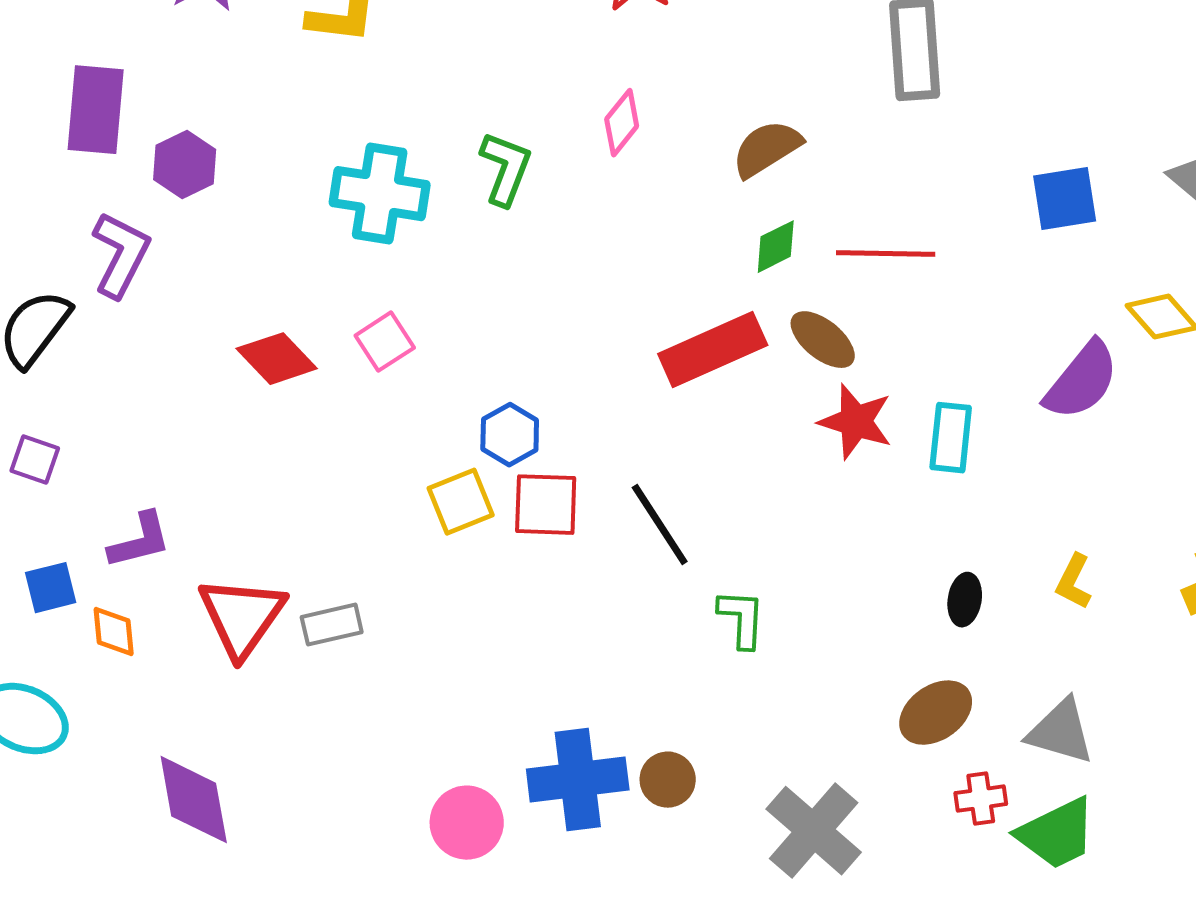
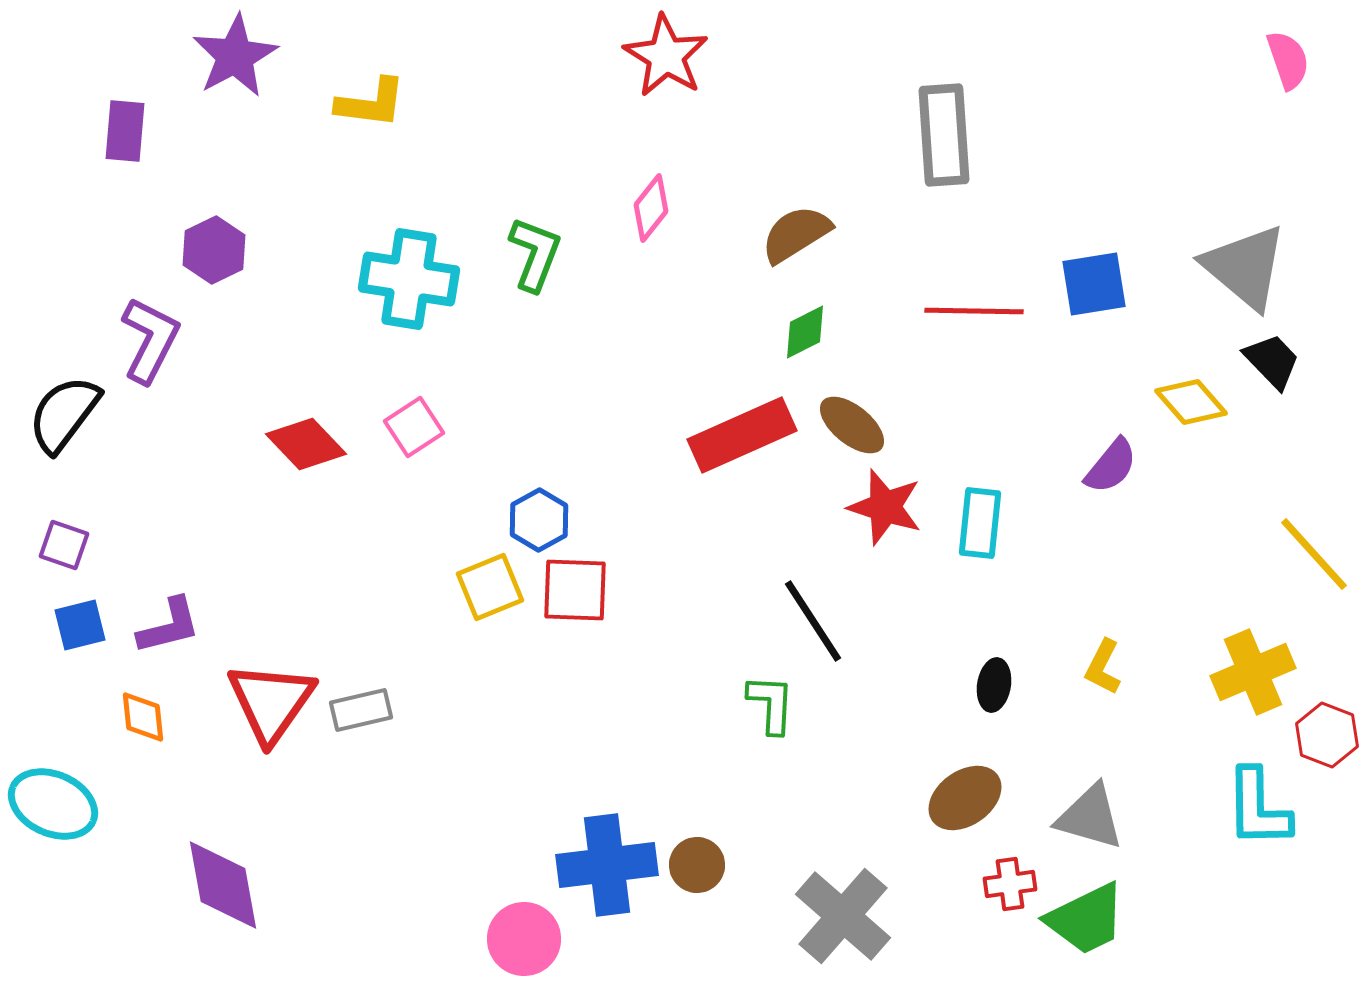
purple rectangle: (96, 110) -> (125, 131), moved, size x0.7
red line: (886, 254) -> (974, 311), moved
purple semicircle: (1082, 381) -> (1111, 466), size x0.7
black line: (660, 525) -> (813, 621), moved
blue square: (51, 588) -> (80, 625), moved
pink circle: (467, 823) -> (524, 939), moved

